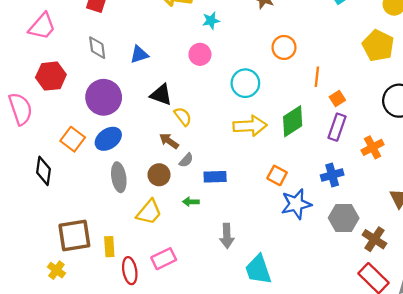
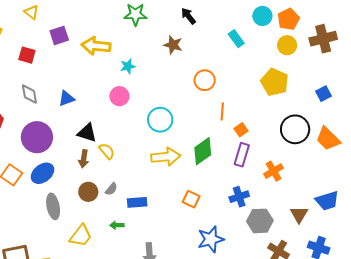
orange circle: (284, 47) -> (205, 80), moved
brown arrow: (169, 141) -> (84, 159), moved, turned -114
brown circle: (159, 175) -> (88, 192), moved
blue star: (296, 204) -> (211, 239), moved
gray hexagon: (344, 218) -> (260, 221), moved

